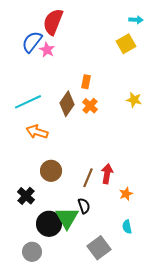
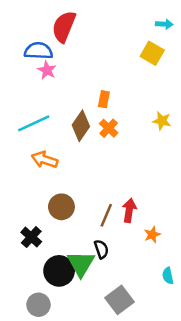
blue semicircle: (32, 42) -> (39, 51), turned 55
yellow square: (126, 44) -> (152, 53), turned -30
pink star: (47, 50) -> (47, 70), moved
cyan semicircle: (127, 227) -> (168, 276), moved

